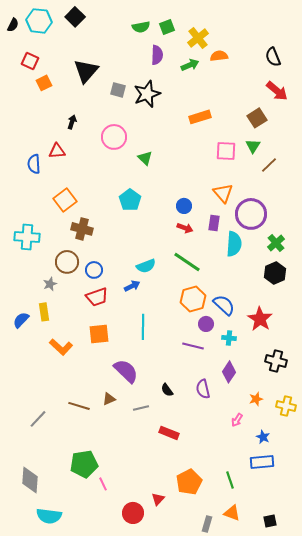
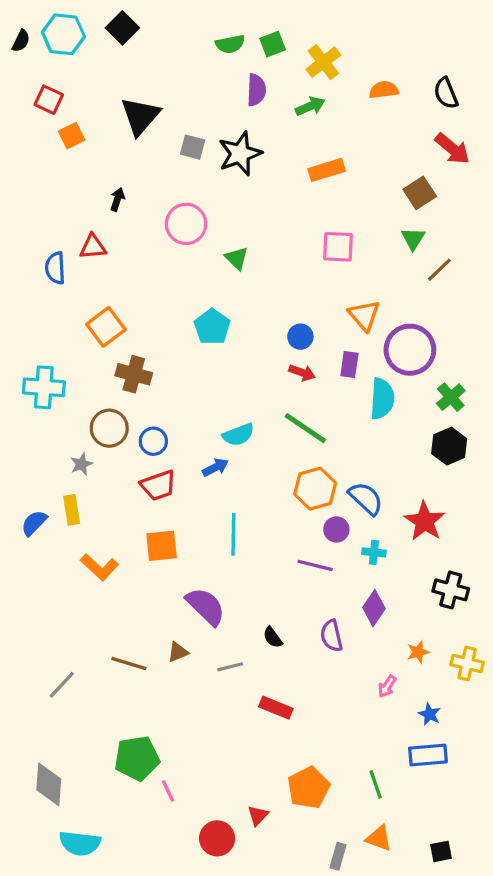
orange semicircle: (219, 56) -> (384, 90), moved
orange rectangle: (200, 117) -> (327, 170), moved
pink square: (226, 151) -> (338, 247), moved

